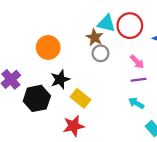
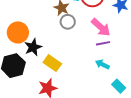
orange circle: (48, 47) -> (18, 32), moved
pink arrow: (137, 62) -> (101, 27), size x1.5

